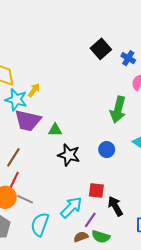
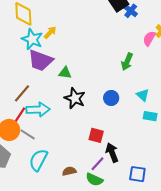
blue cross: (128, 58) -> (131, 11), moved
green arrow: (118, 110) -> (127, 62), size x0.7
cyan arrow: (71, 207) -> (38, 110), moved, turned 35
purple line: (90, 220) -> (97, 164), moved
brown semicircle: (81, 237) -> (69, 171), moved

